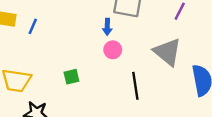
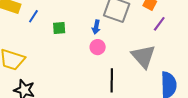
green square: (71, 77) -> (59, 28), moved

